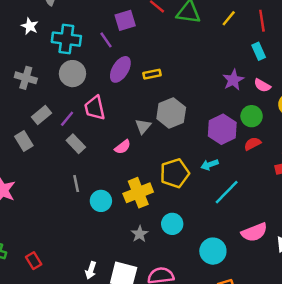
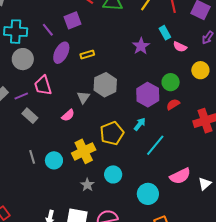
purple square: (125, 20) -> (73, 20), moved
cyan rectangle: (259, 51) -> (165, 33), moved
purple star: (233, 80) -> (141, 46), moved
pink semicircle: (262, 85) -> (180, 47), moved
purple line: (67, 119) -> (21, 96), turned 32
cyan arrow: (210, 165) -> (140, 124), turned 152
gray line: (76, 184) -> (32, 157), moved

